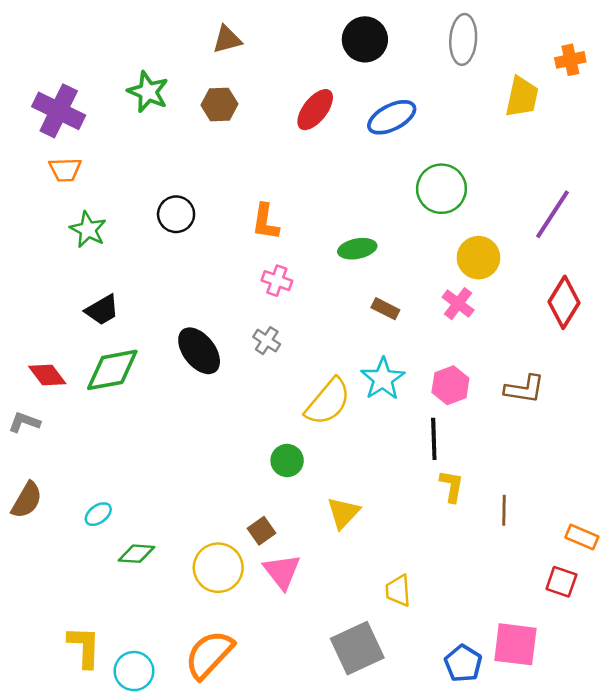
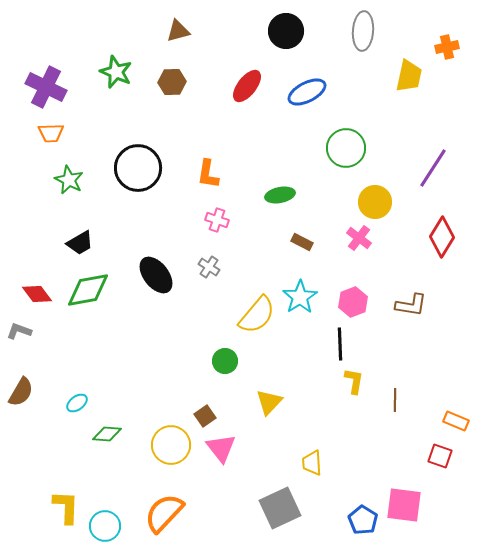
black circle: (176, 214) -> (138, 168), size x1.6

